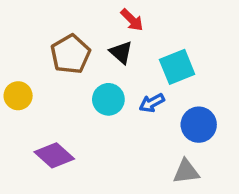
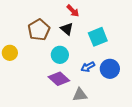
blue arrow: (152, 103) -> (88, 67), moved
purple diamond: (54, 155) -> (59, 79), moved
gray triangle: (186, 172) -> (80, 95), moved

